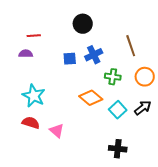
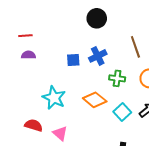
black circle: (83, 24) -> (97, 18), moved
red line: (34, 36) -> (25, 36), moved
cyan star: (34, 96) -> (54, 98), moved

